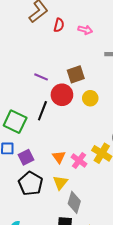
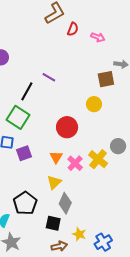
brown square: (76, 74) -> (106, 79), moved
red circle: (62, 95) -> (67, 127), moved
black line: (42, 111) -> (27, 91), moved
black pentagon: (31, 183) -> (25, 203), moved

